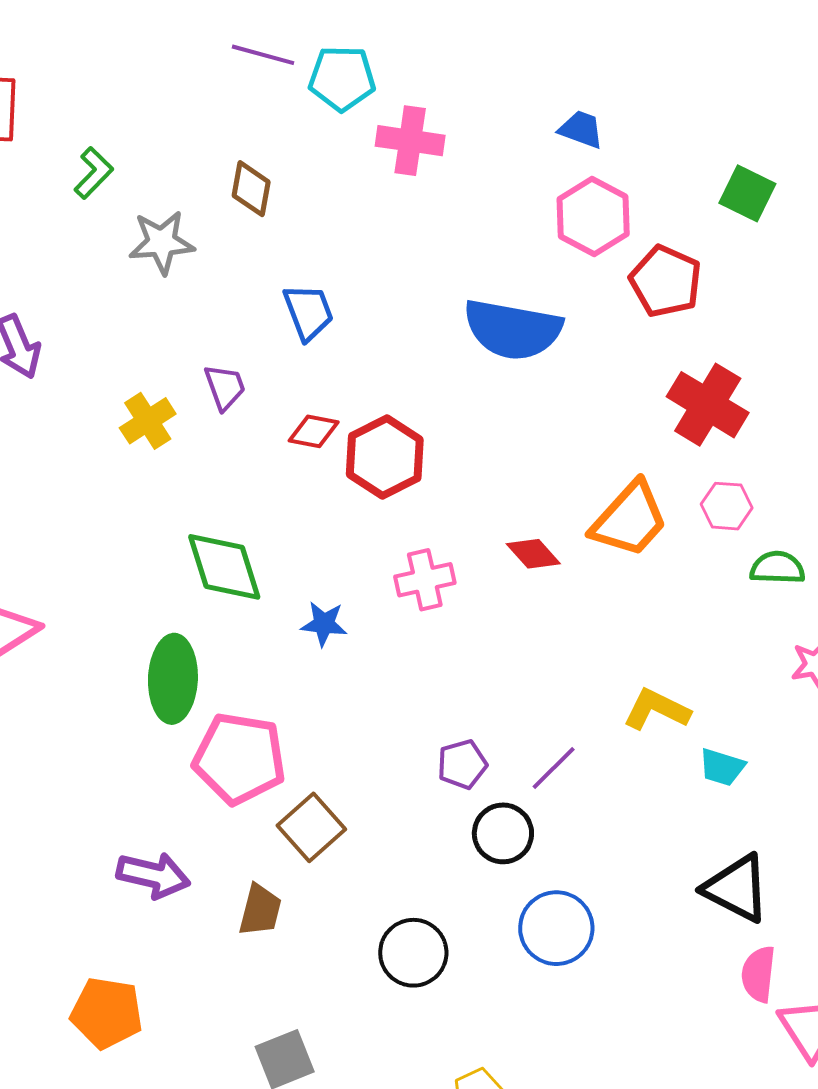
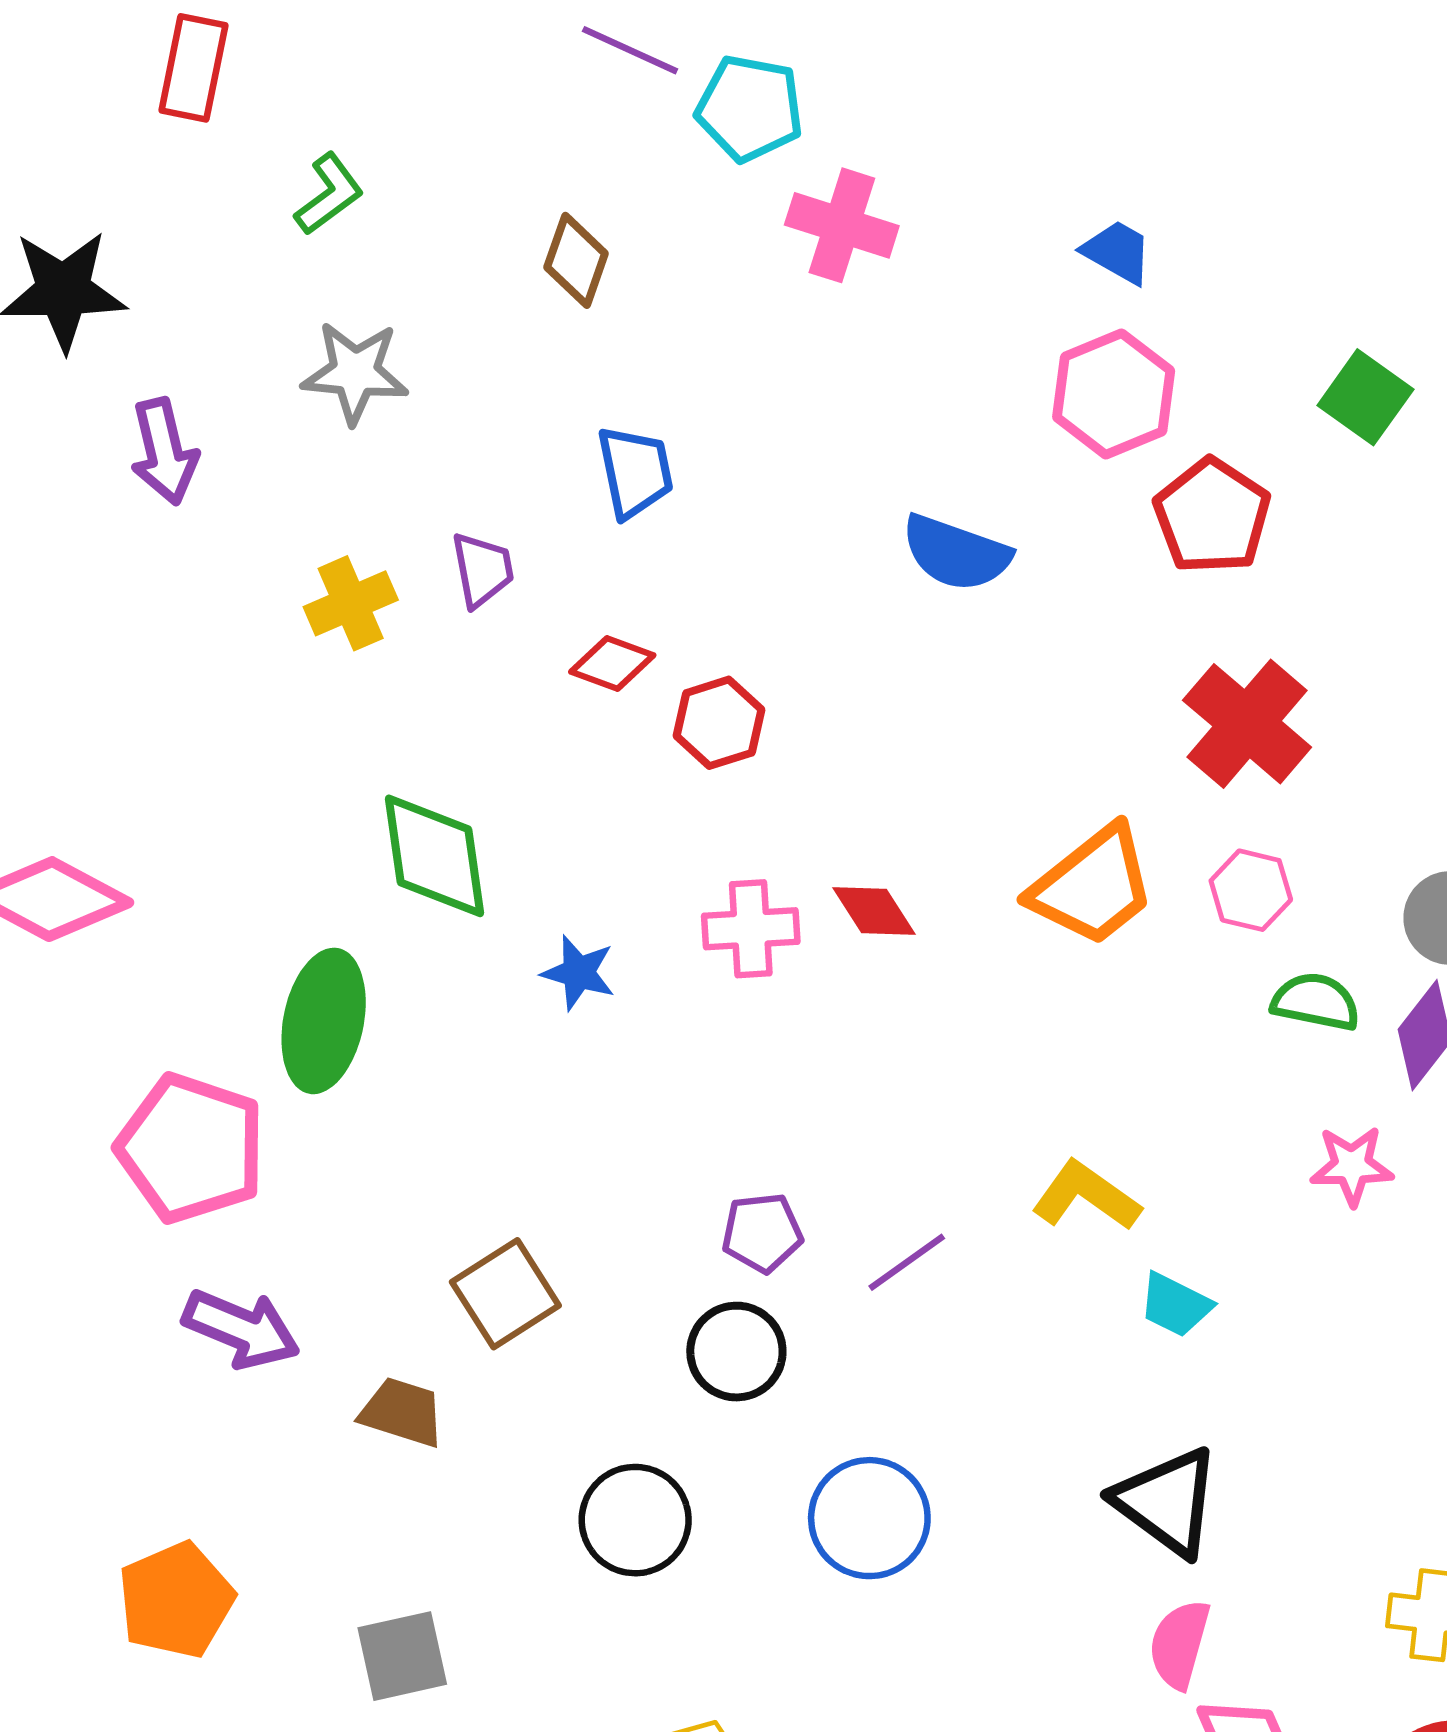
gray star: (162, 242) -> (355, 372), moved
blue semicircle: (513, 329) -> (956, 553), size x0.7
red hexagon: (385, 457) -> (719, 723), size x0.7
red diamond: (533, 554) -> (874, 911), moved
pink pentagon: (239, 759) -> (191, 1148), moved
black circle: (503, 833) -> (736, 1352), moved
brown trapezoid: (260, 910) -> (402, 1412), turned -96
orange pentagon: (107, 1013) -> (176, 1600), moved, turned 30

